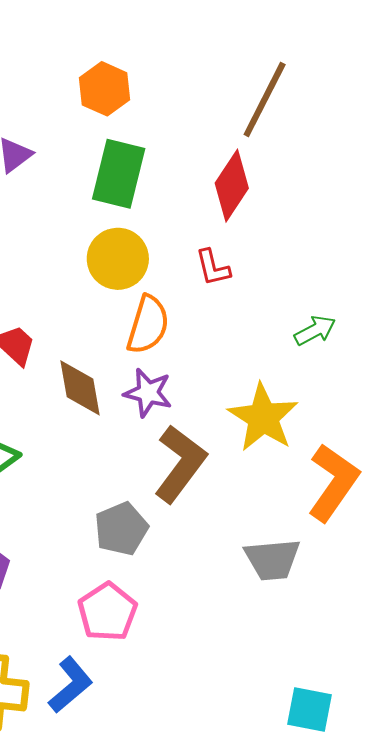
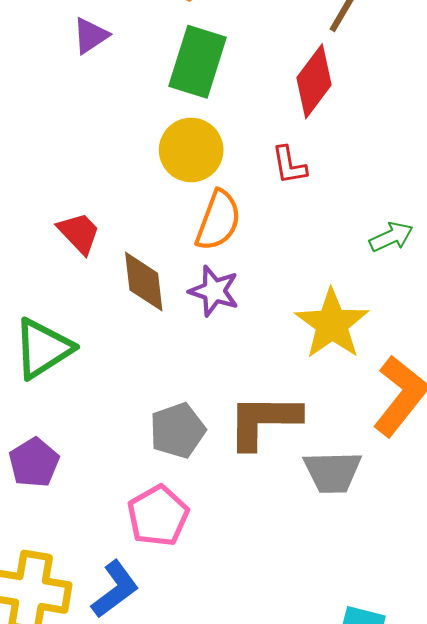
brown L-shape: (180, 464) -> (264, 421), moved, turned -130

